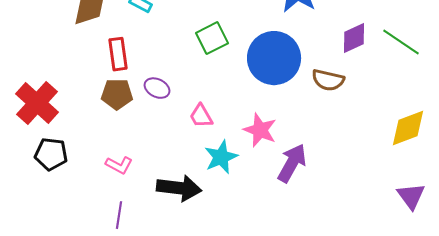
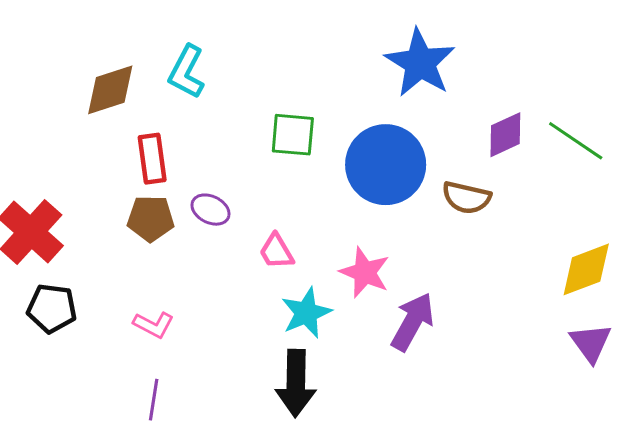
green square: (212, 38) -> (293, 135), turned 32
black arrow: (179, 188) -> (296, 383), moved, turned 84
purple triangle: (411, 196) -> (591, 343), moved

